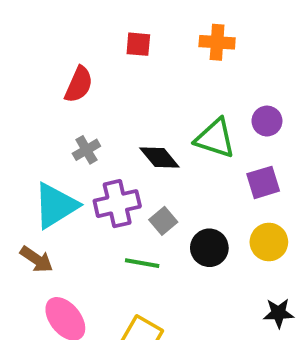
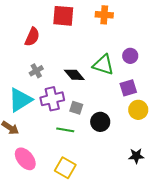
red square: (138, 44) -> (63, 16), size x1.6
gray square: (163, 221) -> (76, 108), turned -32
yellow circle: (269, 242) -> (138, 110), moved

